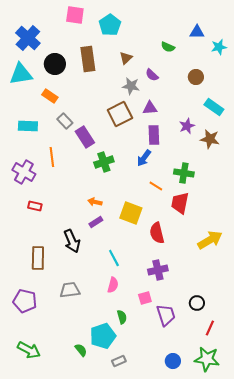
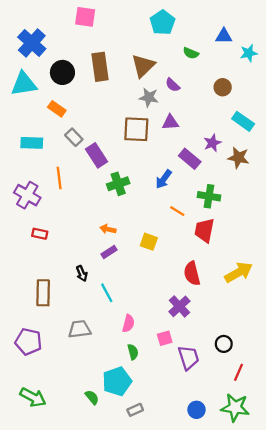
cyan pentagon: (110, 25) -> (162, 22), moved
brown triangle: (126, 58) -> (143, 66), size x1.6
brown square: (120, 114) -> (136, 129), turned 30
purple rectangle: (154, 135) -> (190, 159), moved, turned -48
yellow square: (131, 213) -> (149, 242), size x0.7
red semicircle: (157, 233) -> (192, 273), moved
black arrow: (72, 241) -> (82, 273), size x0.6
cyan line: (114, 258) -> (107, 293), moved
purple cross: (158, 270) -> (179, 306), turned -30
green semicircle: (122, 317) -> (133, 352), moved

